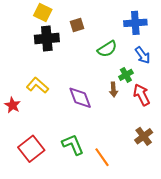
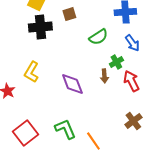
yellow L-shape: (37, 85) -> (31, 72), turned -100

